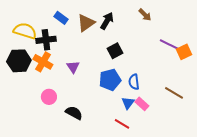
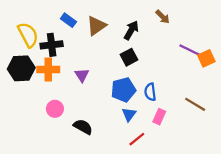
black arrow: (107, 21) -> (131, 30), moved
yellow semicircle: (25, 31) -> (28, 35), turned 45
orange cross: (43, 62) -> (48, 70), turned -30
blue triangle: (128, 103) -> (129, 114), moved
pink rectangle: (142, 104) -> (159, 117), turned 72
red line: (122, 124) -> (137, 139), turned -70

